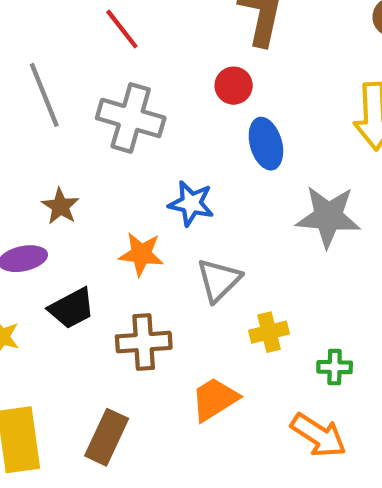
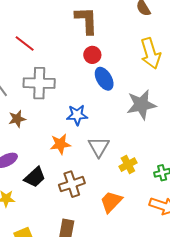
red circle: (234, 86) -> (92, 55), moved
brown star: (60, 206) -> (17, 119), moved, turned -30

